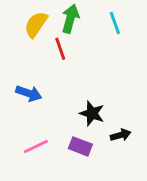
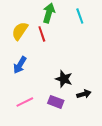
yellow semicircle: (36, 24) -> (20, 31), moved
blue arrow: (29, 93) -> (20, 65), turned 102

